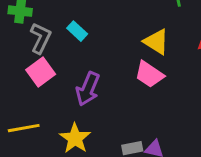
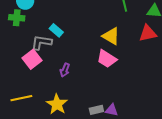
gray L-shape: (41, 38) -> (41, 42), moved, turned -105
purple arrow: (88, 89) -> (65, 70), size x0.6

